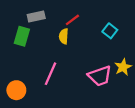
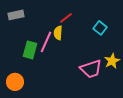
gray rectangle: (36, 17) -> (16, 15), moved
green rectangle: (22, 36) -> (30, 50), moved
pink line: (50, 74) -> (46, 42), moved

